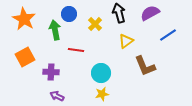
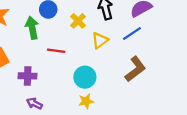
blue line: (168, 35) -> (132, 34), moved
yellow triangle: (126, 41) -> (100, 40), moved
brown L-shape: (145, 66) -> (135, 69), turned -105

